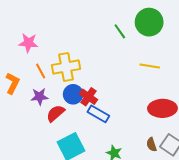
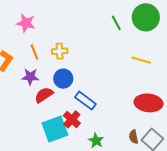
yellow cross: (66, 67) -> (60, 51), size x0.6
red cross: (89, 97) -> (72, 119), moved

